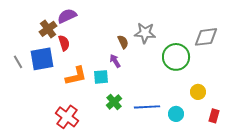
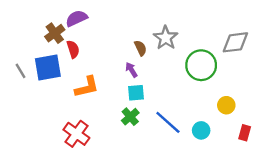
gray star: (145, 33) -> (166, 38), turned 30
cyan square: (101, 77) -> (136, 93), moved
blue line: (147, 107) -> (168, 122), turned 45

